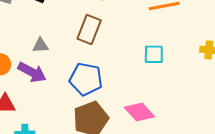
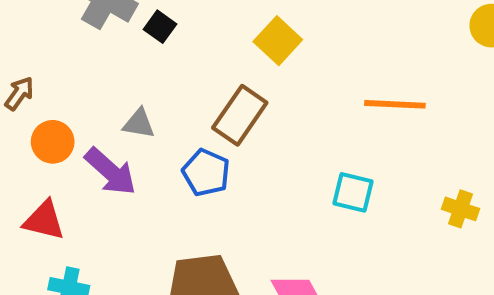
blue pentagon: (86, 79) -> (206, 173), moved, size x0.7

